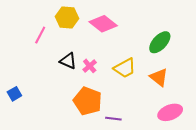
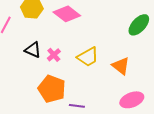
green ellipse: (160, 42) -> (139, 25), moved

